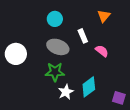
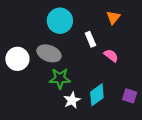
cyan circle: (55, 19) -> (60, 21), size x1.5
gray ellipse: (58, 47) -> (49, 53), moved
purple square: (119, 98) -> (130, 96), moved

